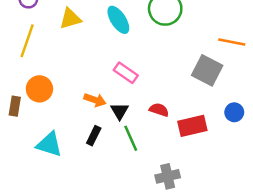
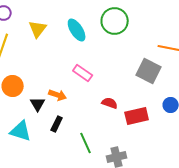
yellow triangle: (70, 19) -> (38, 29), turned -36
black triangle: (120, 111) -> (38, 104), moved
green line: (131, 138) -> (86, 143), moved

